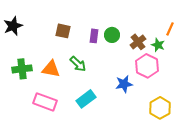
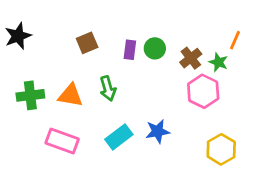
brown square: (63, 31) -> (87, 43), turned -35
green arrow: (78, 64) -> (108, 89), turned 30
blue star: (124, 84) -> (158, 131), moved

